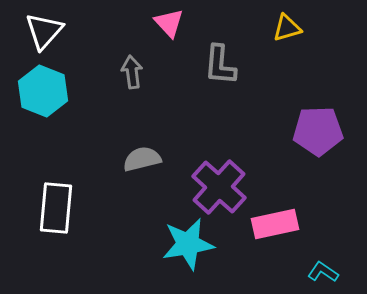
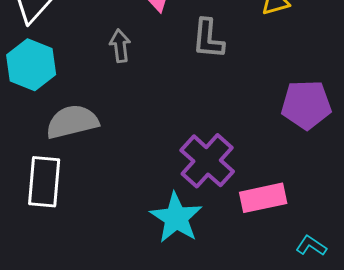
gray semicircle: (142, 159) -> (72, 122), moved, size x1.4
cyan star: (188, 244) -> (176, 218), turned -30

